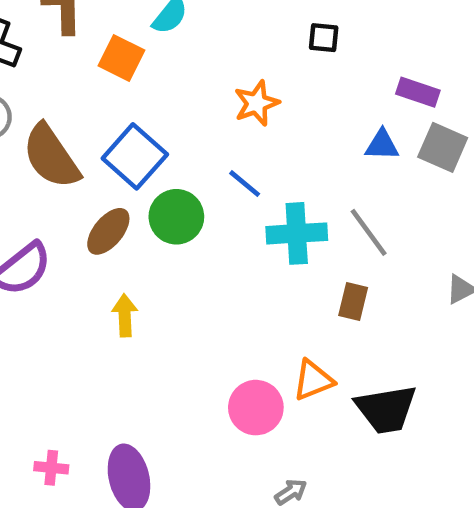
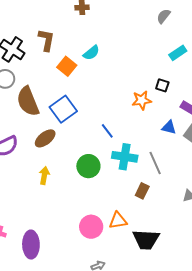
black square: (324, 38) -> (162, 85), moved
orange star: (257, 103) -> (142, 100), moved
green circle: (176, 217) -> (88, 166), moved

